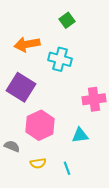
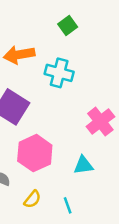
pink cross: (94, 99) -> (100, 122), turned -30
yellow semicircle: (38, 163) -> (32, 199), turned -42

